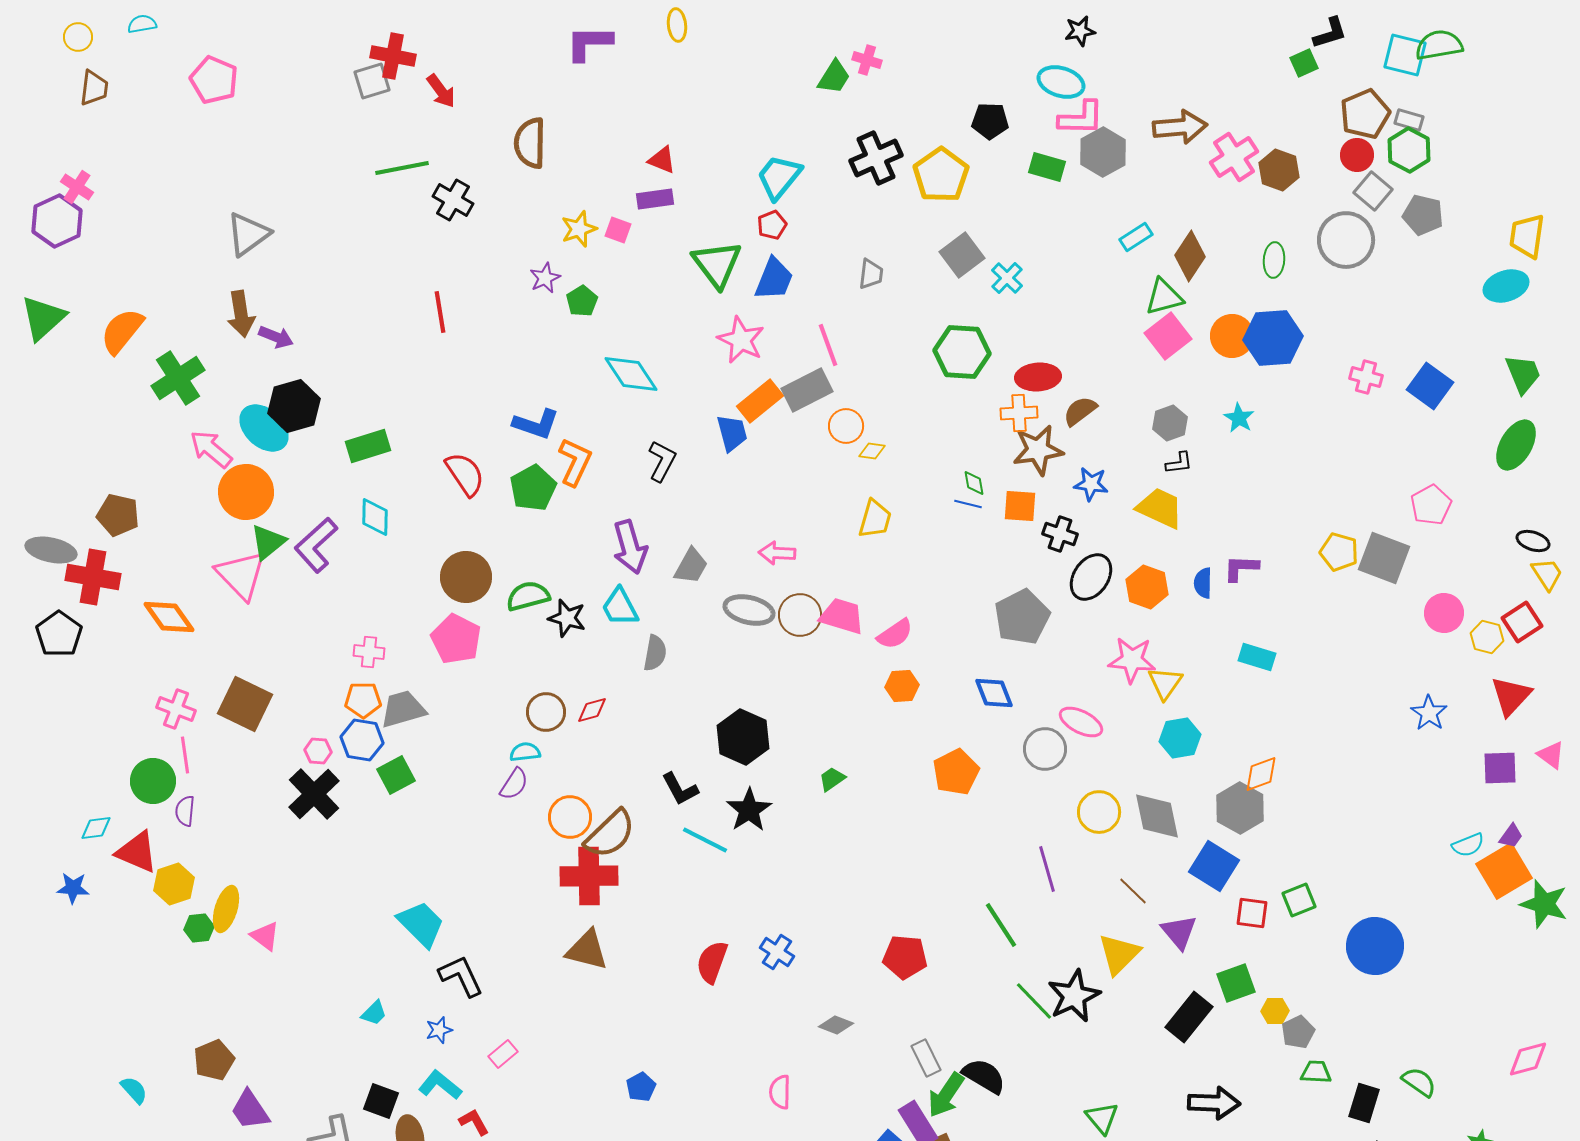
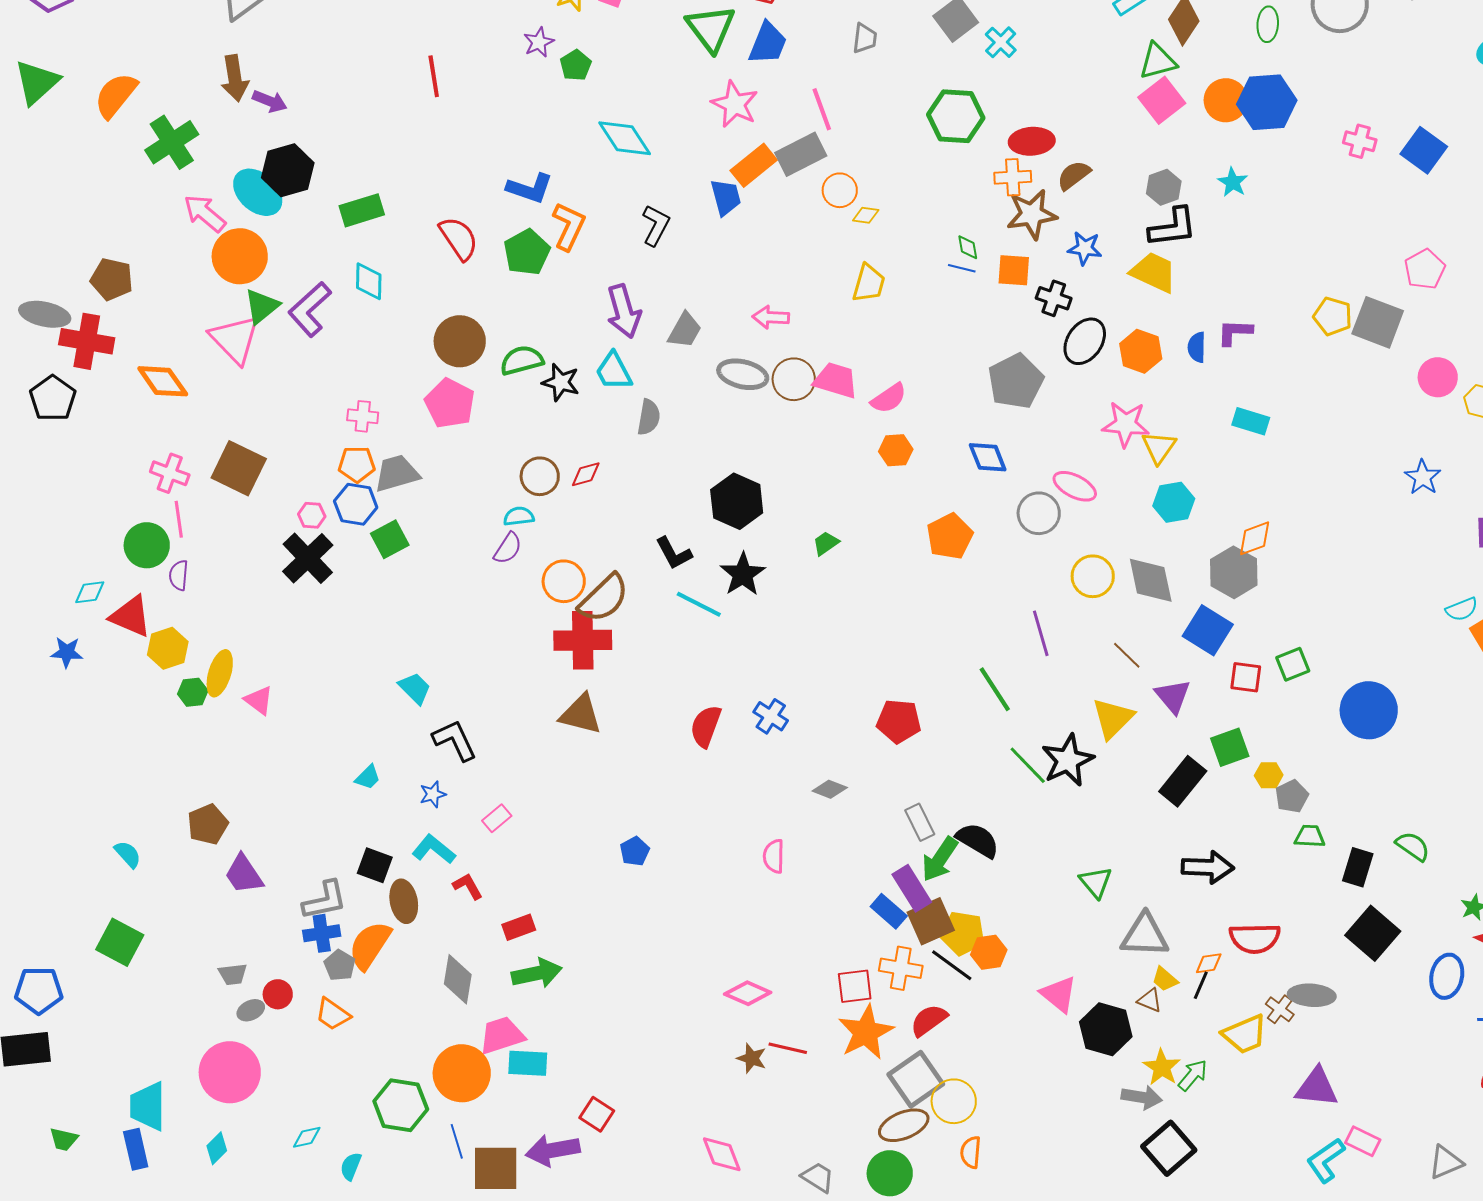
black L-shape: (1179, 463) -> (1173, 227), size x1.8
cyan trapezoid: (421, 924) -> (415, 688), size x0.7

